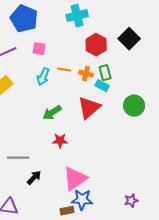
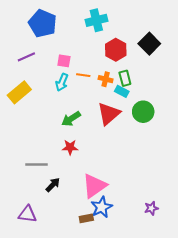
pink square: (39, 49) -> (64, 61), moved
green circle: (134, 106) -> (143, 112), moved
red star: (60, 141) -> (70, 147), moved
blue star: (82, 200) -> (102, 207), turned -30

